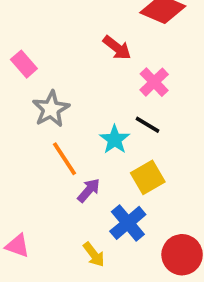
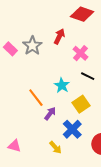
red arrow: (117, 48) -> (59, 36), turned -98
gray star: (51, 109) -> (32, 46), moved
black line: (148, 125) -> (88, 76), moved

